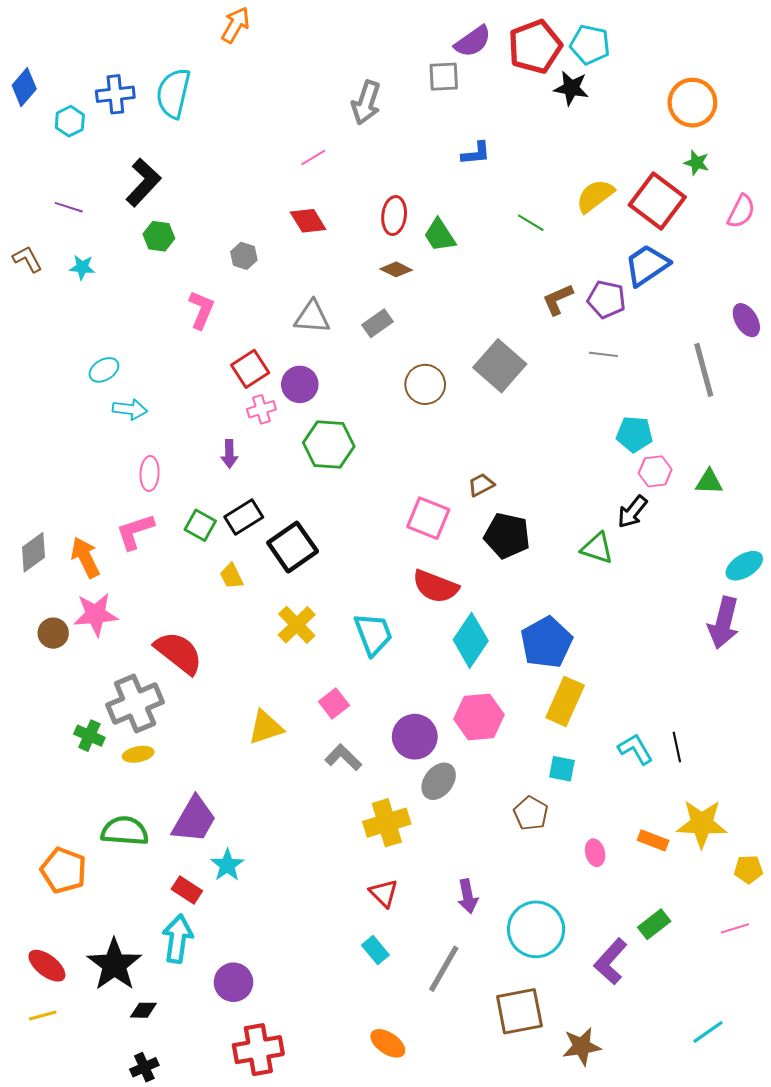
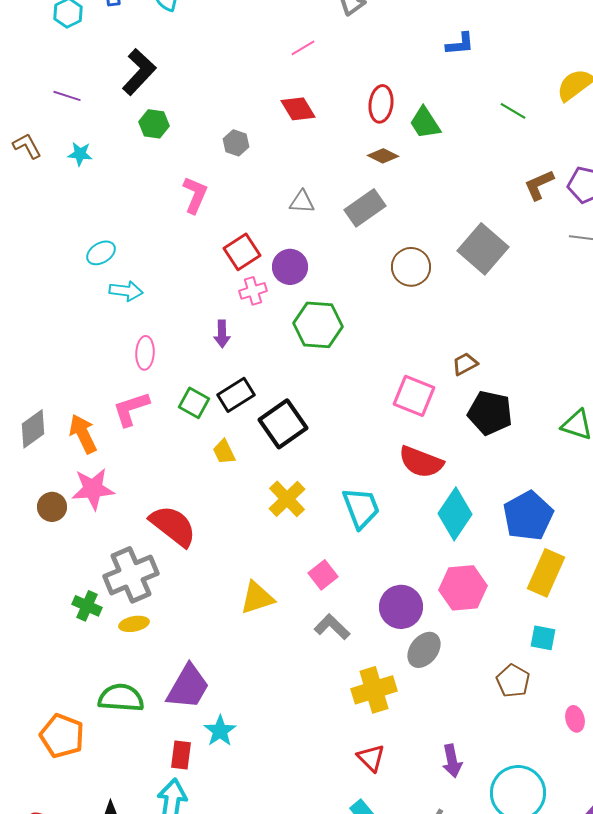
gray triangle: (312, 317) -> (302, 202), size x0.7
gray rectangle: (377, 323) -> (365, 208), size x1.4
red rectangle: (187, 890) -> (181, 755), turned 64

